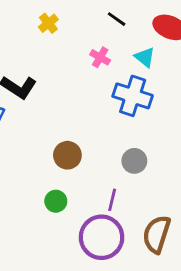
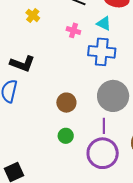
gray circle: (134, 161) -> (113, 96), size x1.8

